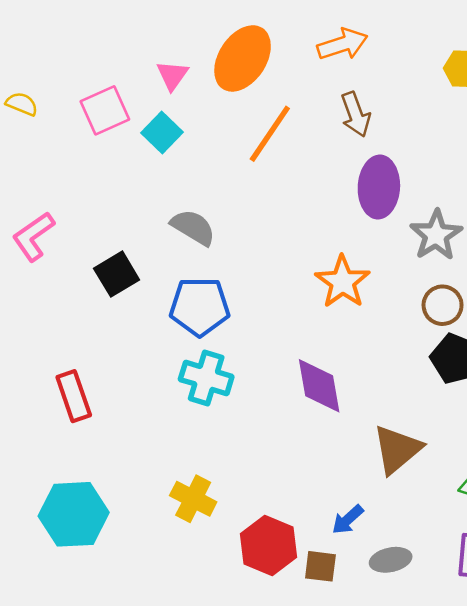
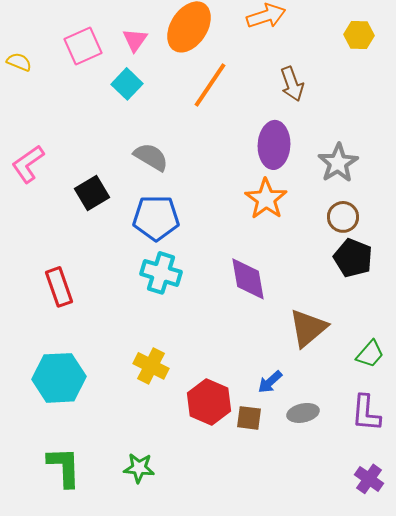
pink square: (105, 110) -> (83, 46), moved
brown arrow: (356, 114) -> (292, 84), moved
purple ellipse: (379, 187) -> (274, 145), moved

